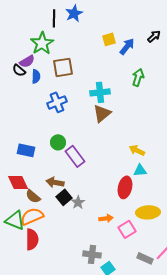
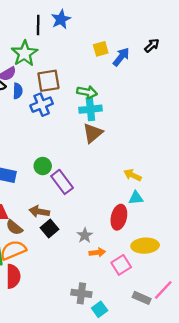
green arrow: (138, 77) -> (87, 92), moved, turned 84
blue cross: (57, 102) -> (42, 105), moved
gray star: (78, 202) -> (85, 235), moved

